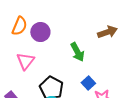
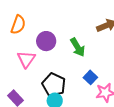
purple circle: (40, 32) -> (46, 41), moved

